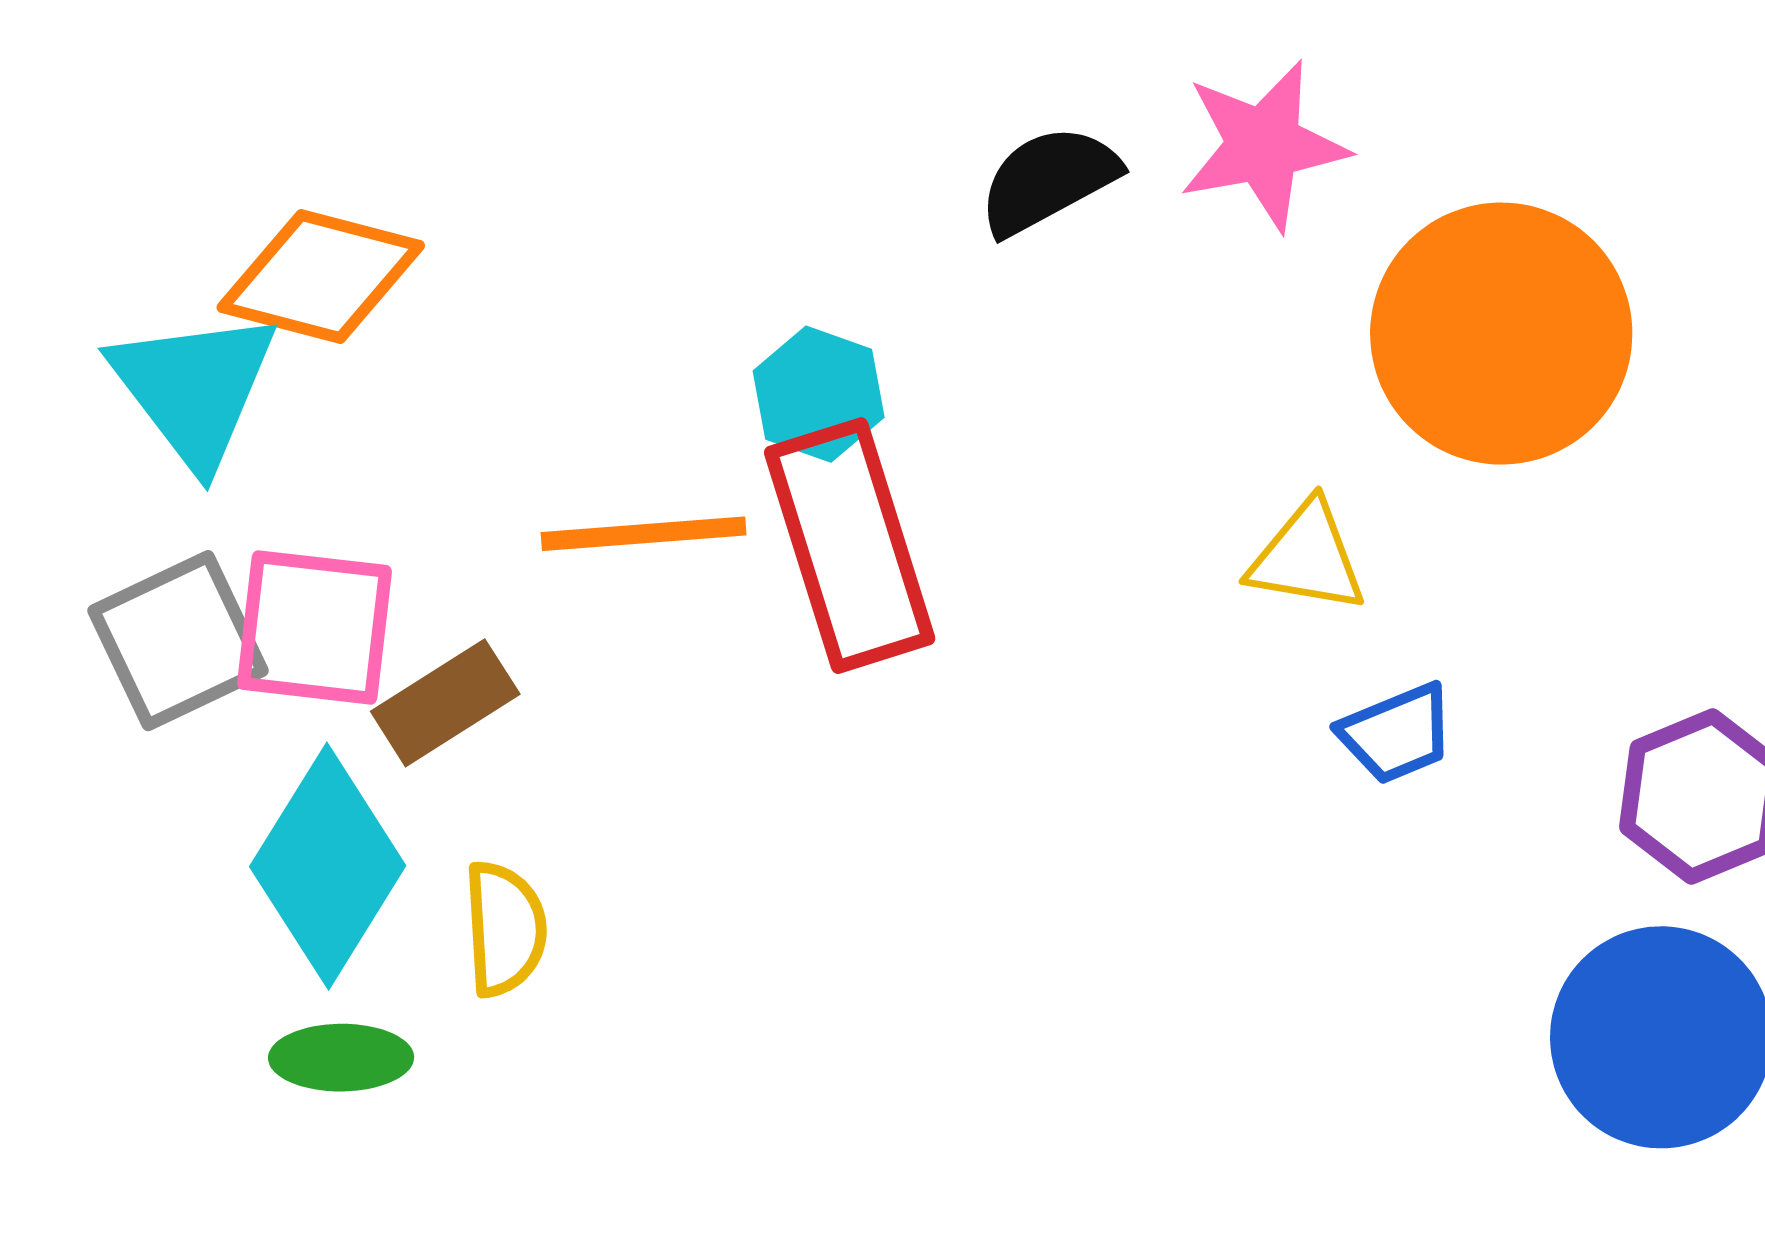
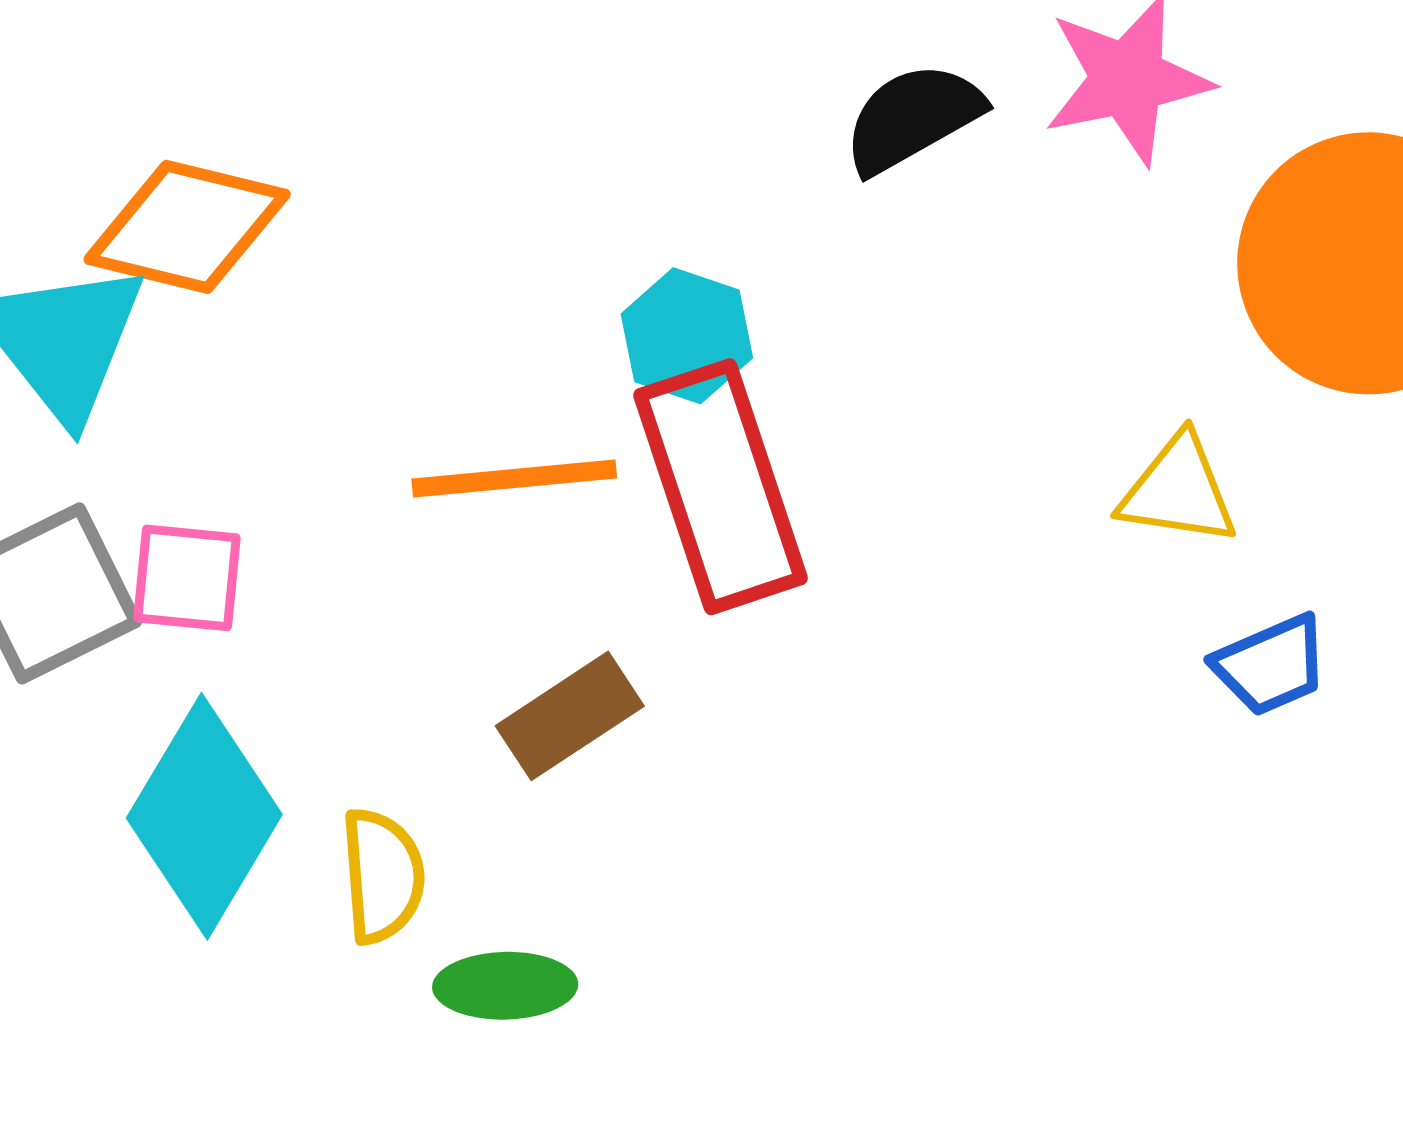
pink square: (315, 627) -> (187, 578), size x0.7
brown rectangle: (445, 703) -> (570, 716), moved
green ellipse: (341, 1058) -> (505, 986), moved

